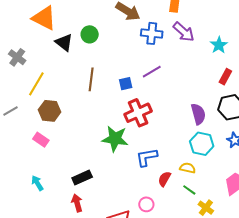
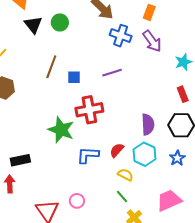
red rectangle: (225, 77) -> (183, 94), turned -63
blue square: (126, 84) -> (74, 77), moved
red semicircle: (164, 179) -> (117, 150), moved

